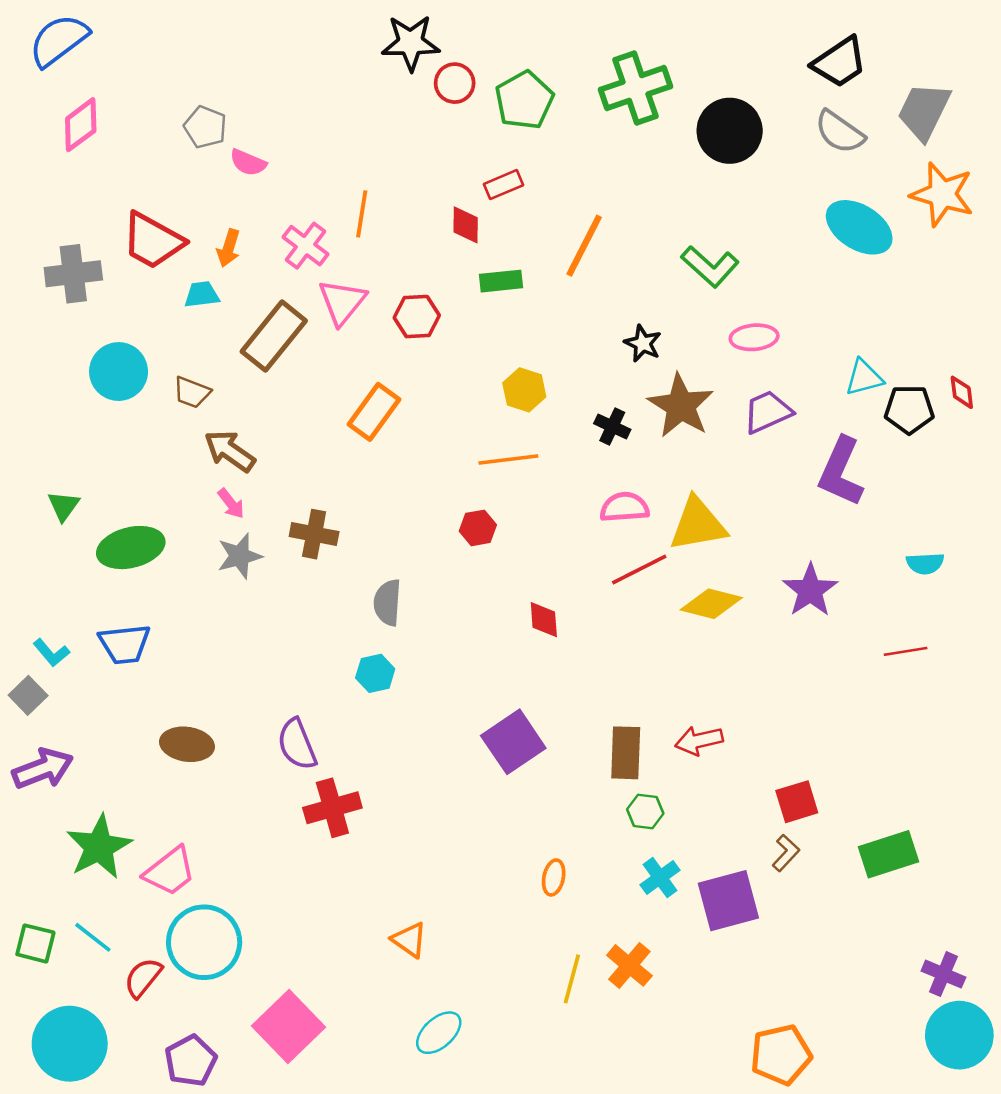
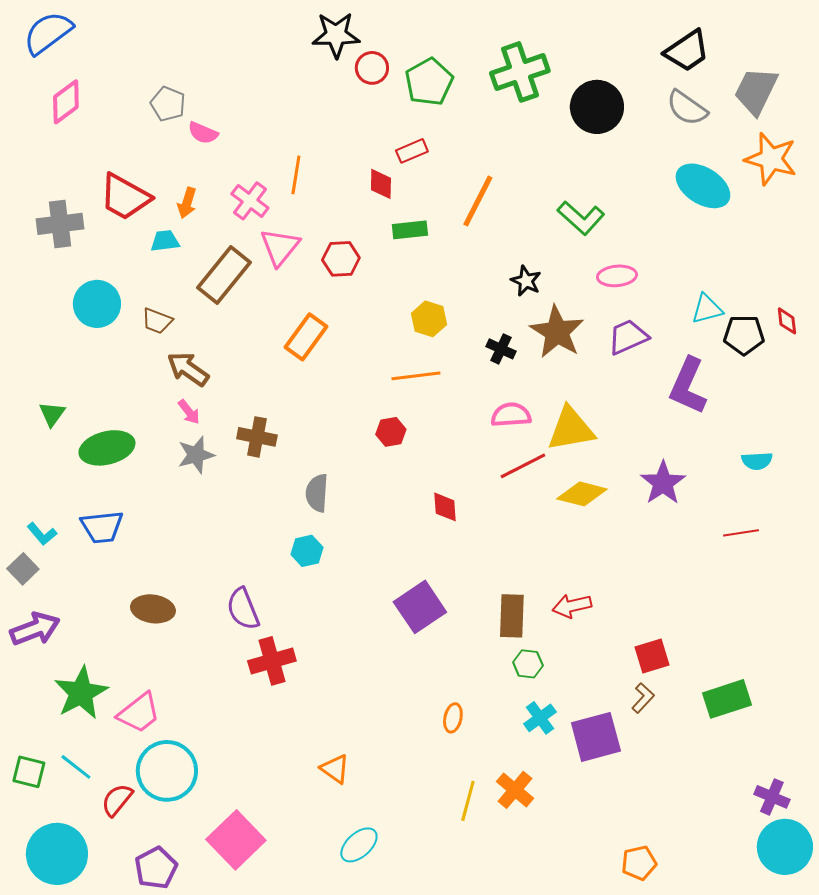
orange pentagon: (781, 1055) -> (639, 863), size x0.7

